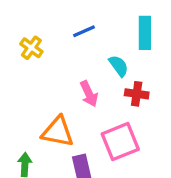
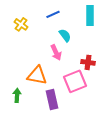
cyan semicircle: (119, 66) -> (65, 35), moved
red cross: (137, 94) -> (88, 62), moved

